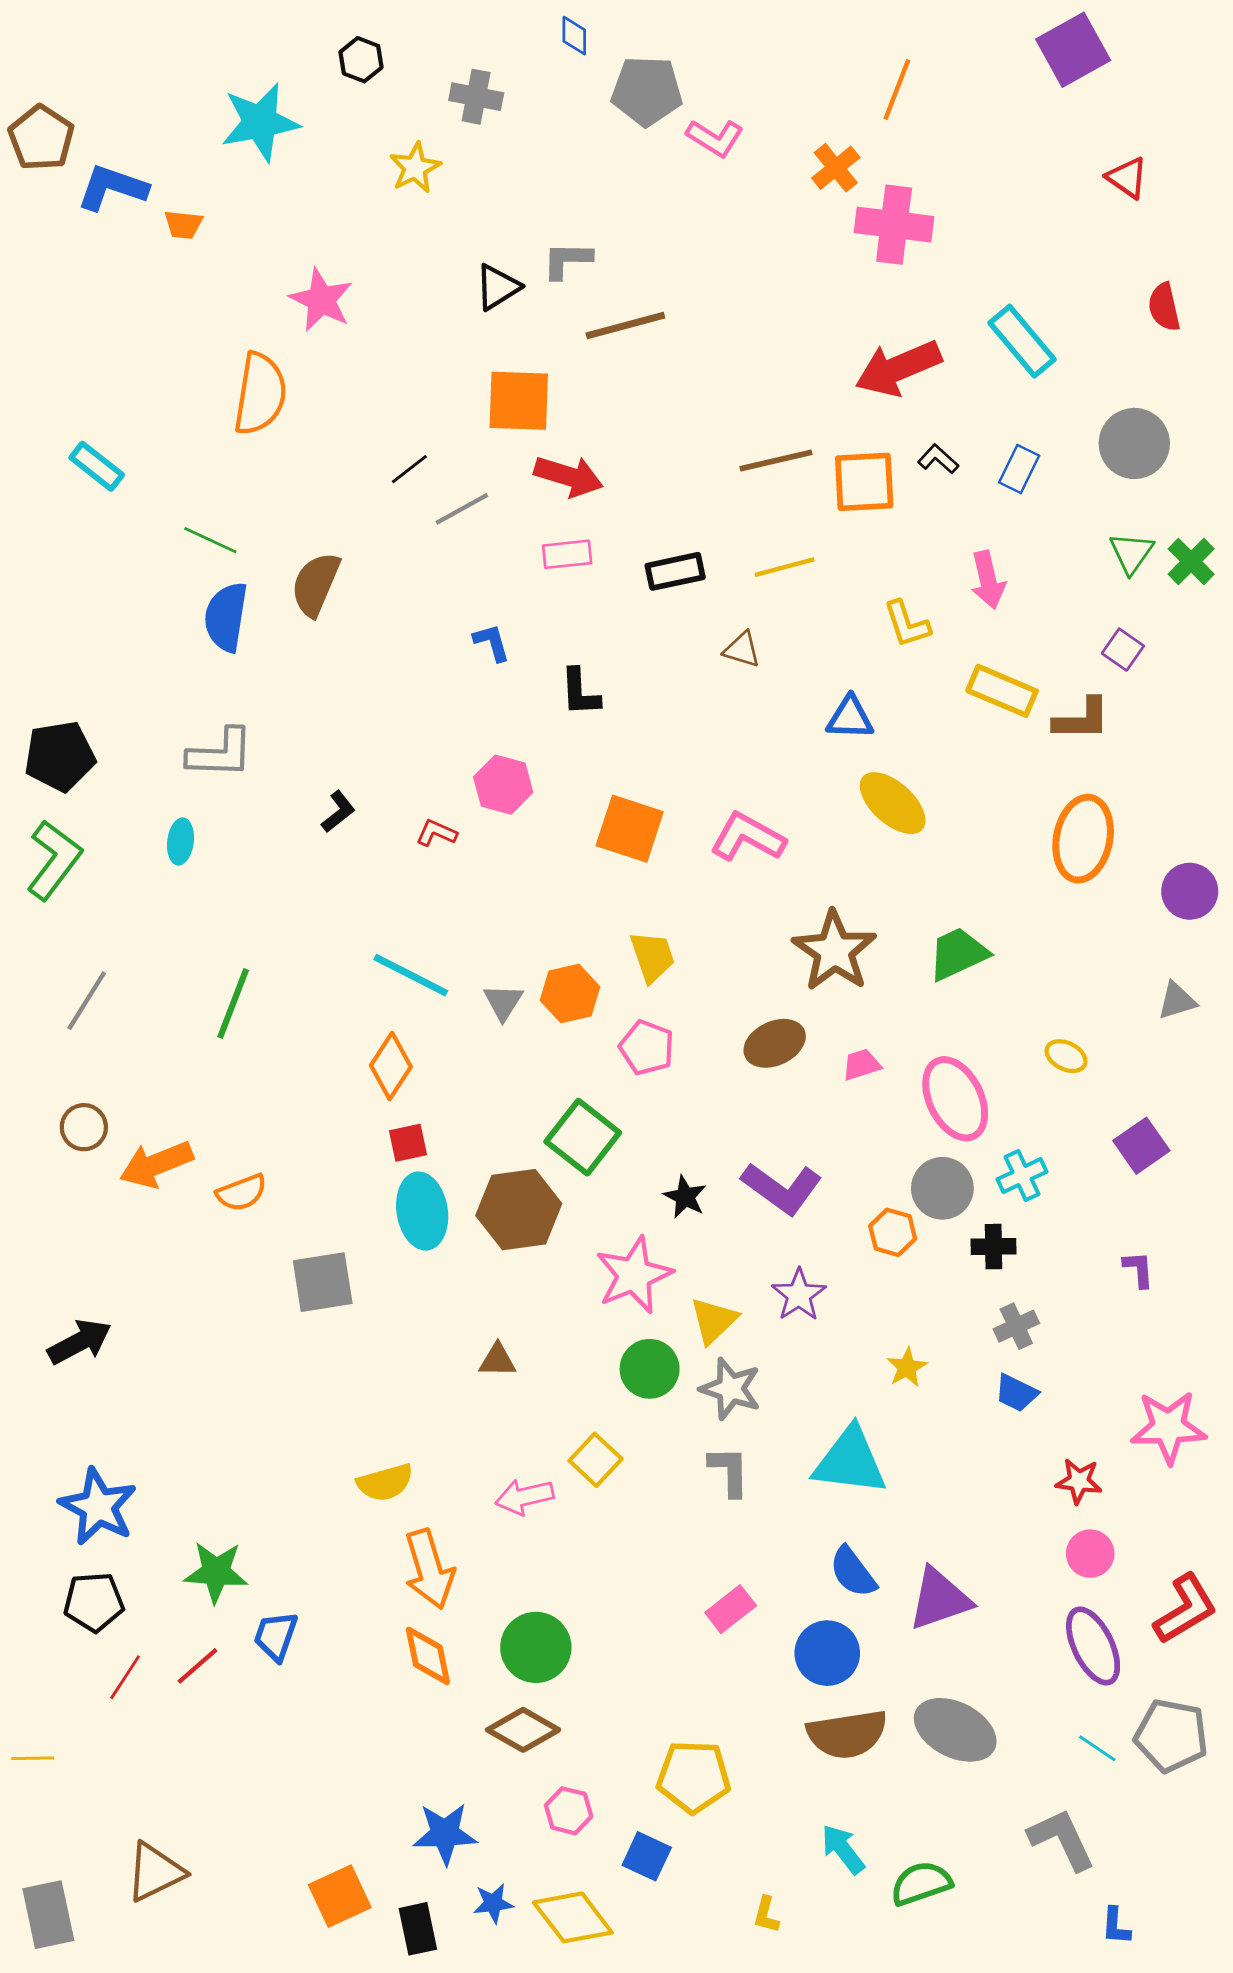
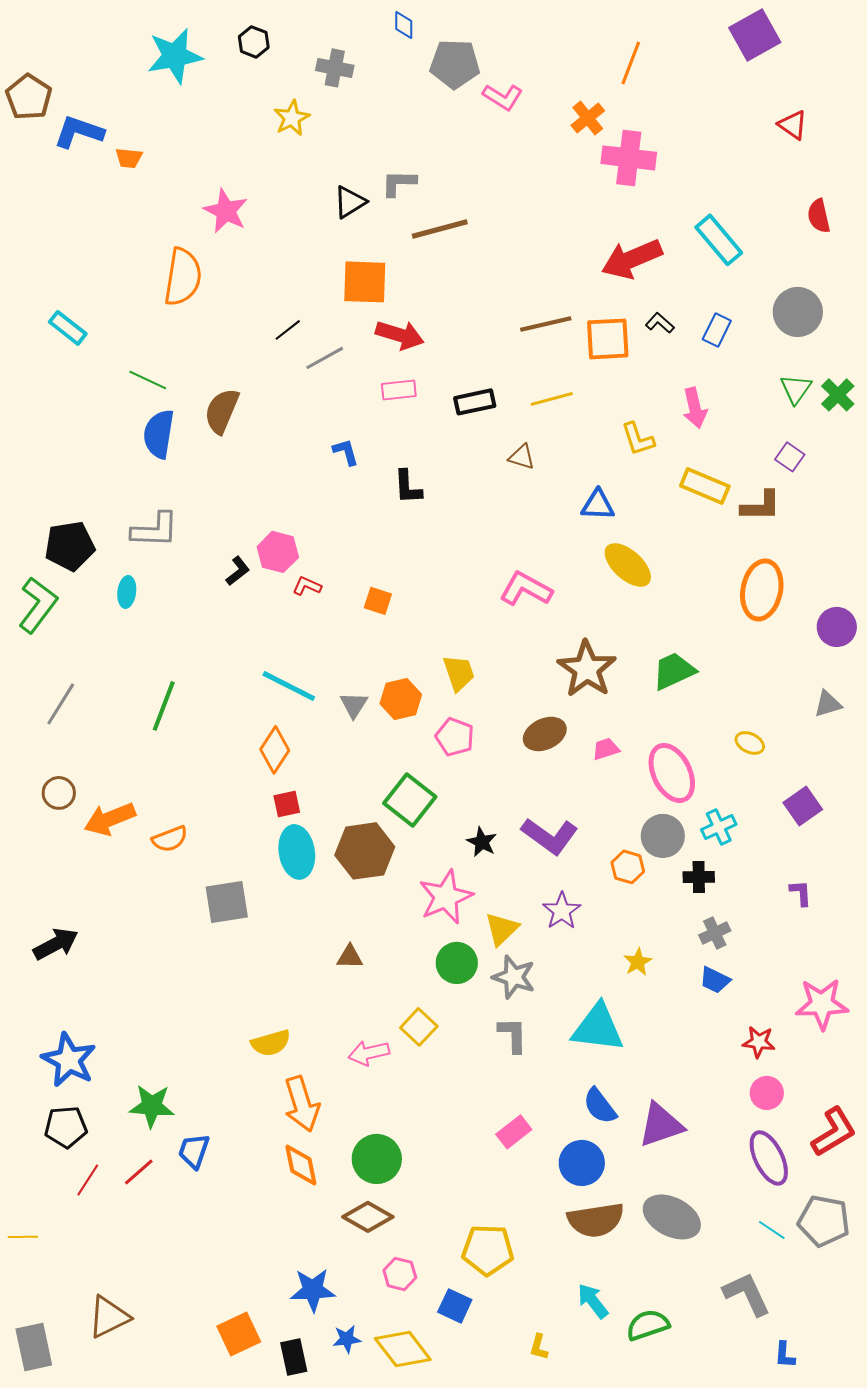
cyan star: (260, 122) -> (175, 56), moved
black pentagon: (60, 756) -> (70, 546), moved
pink hexagon: (503, 785) -> (278, 552), moved
orange square: (630, 829) -> (378, 601), moved, size x0.6

